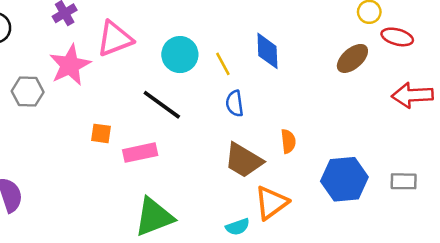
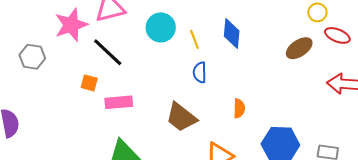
gray hexagon: (28, 92) -> (32, 57), moved
black line: (162, 105) -> (108, 52), moved
brown trapezoid: (244, 160) -> (181, 117), moved

